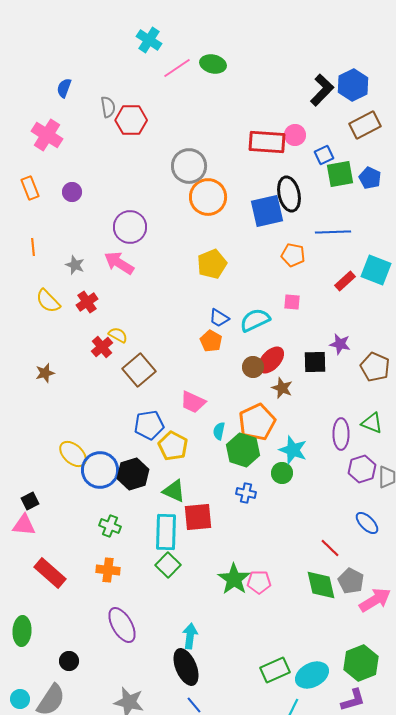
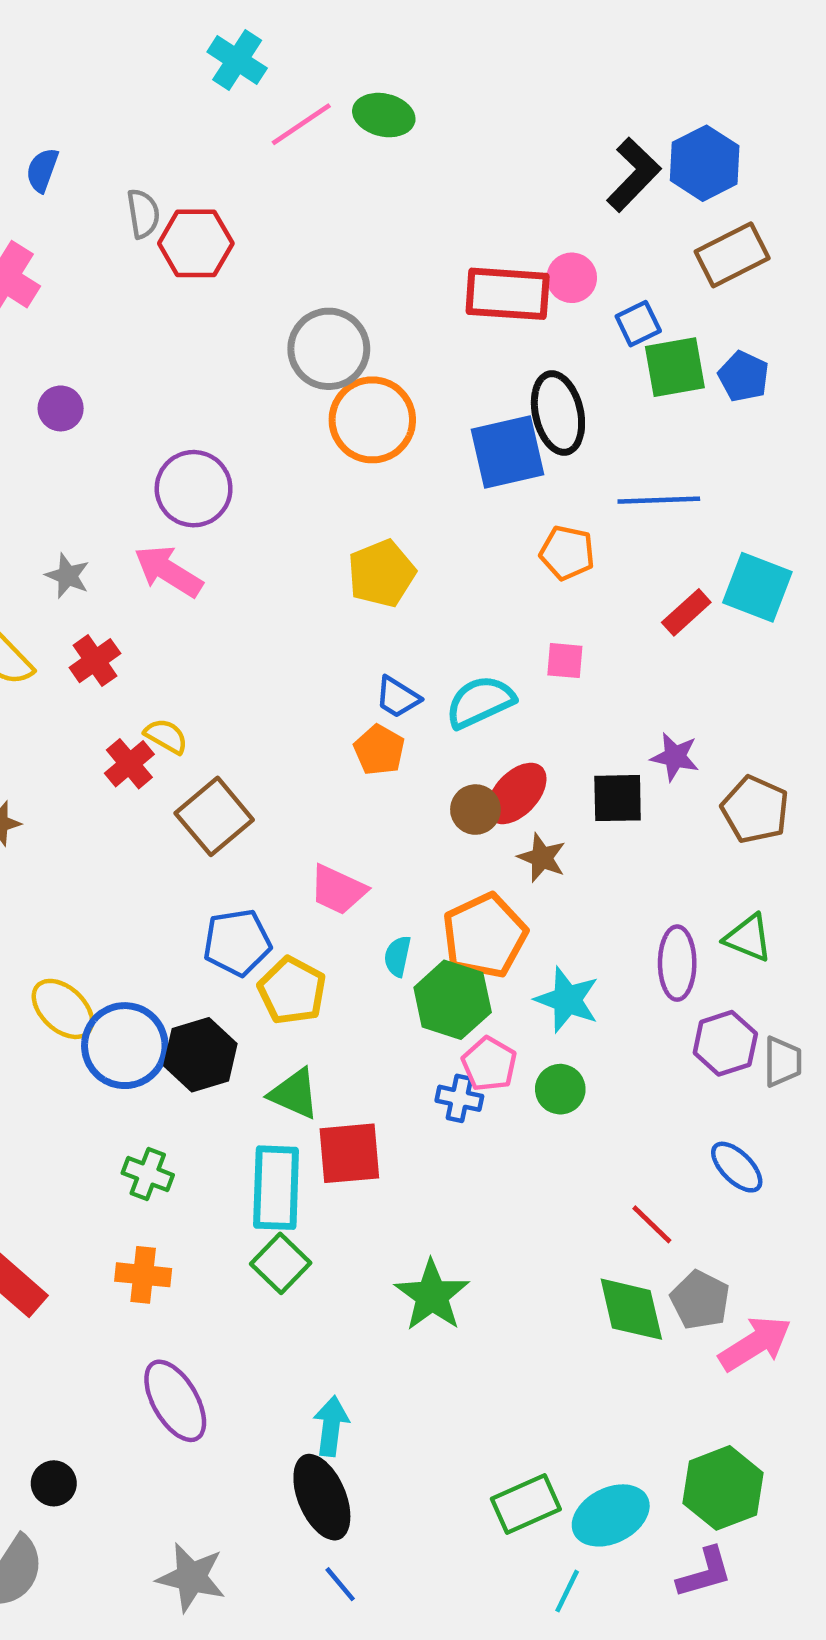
green circle: (282, 473) -> (560, 1089), moved
pink pentagon: (259, 582) -> (489, 1064), moved, turned 30

